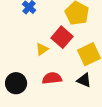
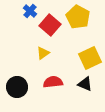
red square: (62, 37) -> (50, 25), moved

